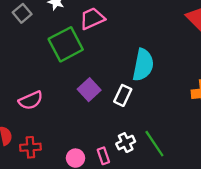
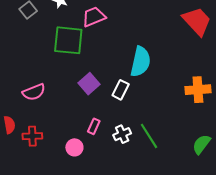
green square: (66, 44) -> (68, 40), turned 32
pink rectangle: (103, 156) -> (94, 126), moved, turned 42

